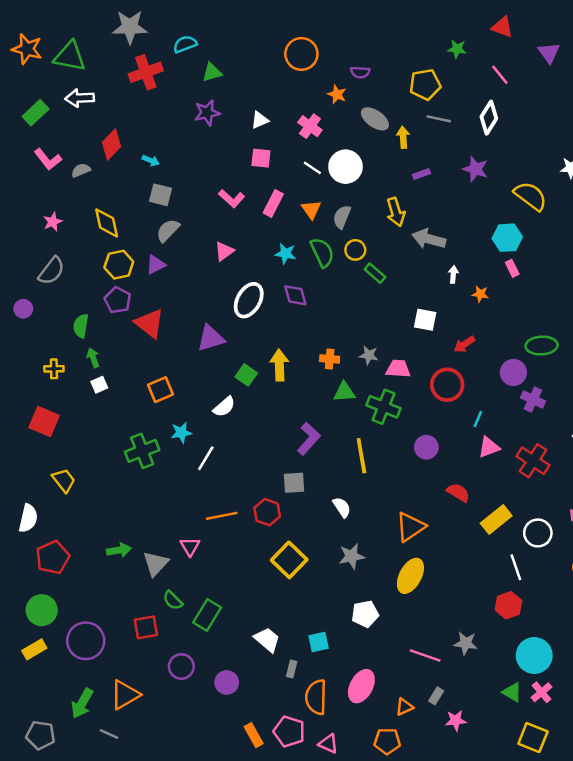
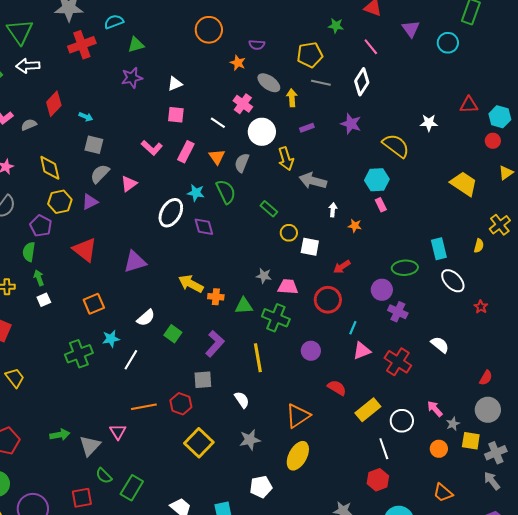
green triangle: (70, 56) -> (20, 32), turned 44
pink cross: (310, 126) -> (243, 104), moved
white circle: (346, 167) -> (262, 132), moved
yellow circle: (355, 250) -> (289, 233), moved
pink triangle: (224, 251) -> (129, 184), moved
purple pentagon: (118, 300) -> (41, 226), moved
white ellipse: (249, 300) -> (171, 213), moved
orange cross: (330, 359) -> (216, 297), moved
yellow arrow: (279, 365) -> (191, 284), turned -60
green square: (246, 375) -> (173, 334), moved

